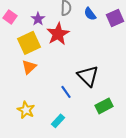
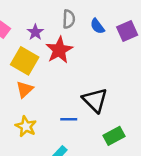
yellow square: (29, 43) -> (25, 61), turned -35
blue line: (66, 92) -> (69, 119), turned -56
yellow star: (26, 110) -> (26, 126), moved

